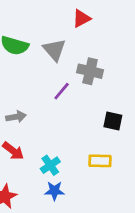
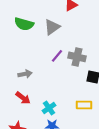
gray triangle: (54, 50) -> (52, 27), turned 36
gray cross: (90, 71) -> (77, 57), moved

